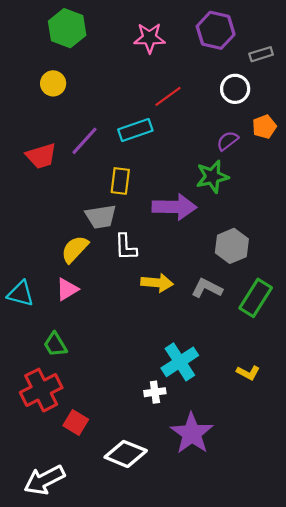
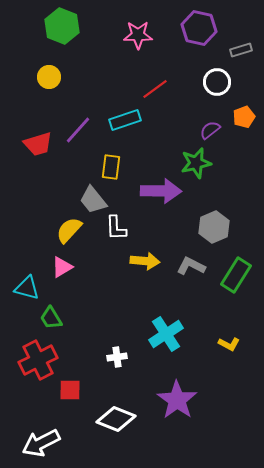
gray trapezoid: (101, 217) -> (93, 200), turned 60
cyan triangle: (21, 294) -> (27, 288), moved
white cross: (155, 392) -> (117, 357), moved
red square: (76, 423) -> (70, 390), turned -30

